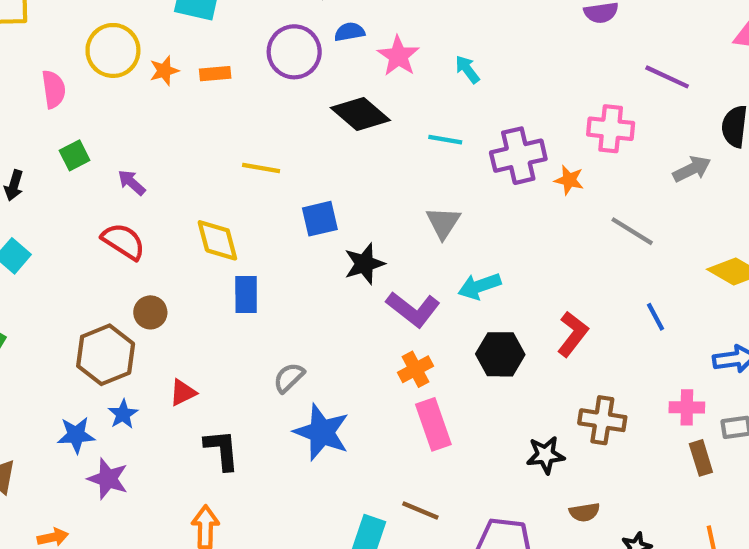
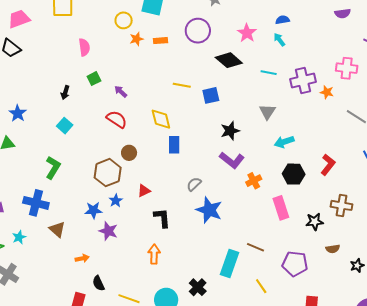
blue semicircle: (350, 32) -> (283, 20), moved
yellow circle: (113, 50) -> (124, 20), moved, size x0.7
blue square: (320, 219) -> (211, 95), moved
purple L-shape: (413, 309) -> (232, 160), moved
pink rectangle: (433, 424) -> (281, 208), moved

